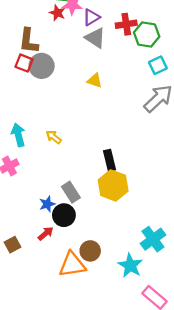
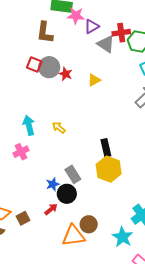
red star: (57, 13) -> (66, 74), moved
gray triangle: (95, 38) -> (106, 44), moved
brown L-shape: (29, 41) -> (45, 33), moved
yellow triangle: (95, 81) -> (94, 80), turned -48

